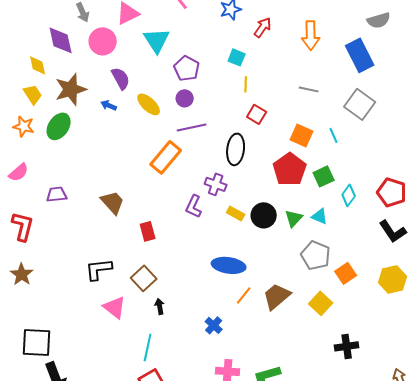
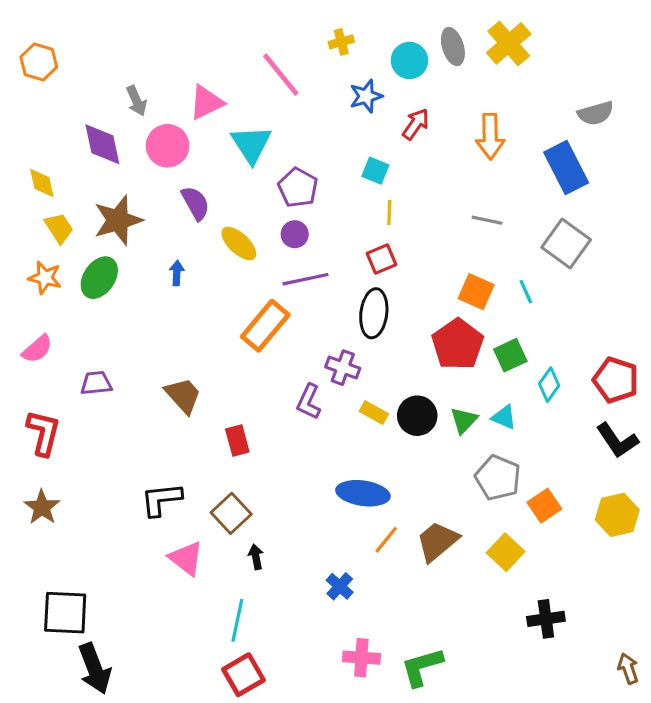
yellow diamond: (38, 65) -> (42, 183), moved
blue arrow: (109, 105) -> (177, 273), moved, turned 70
red square: (257, 114) -> (382, 259), moved, turned 36

